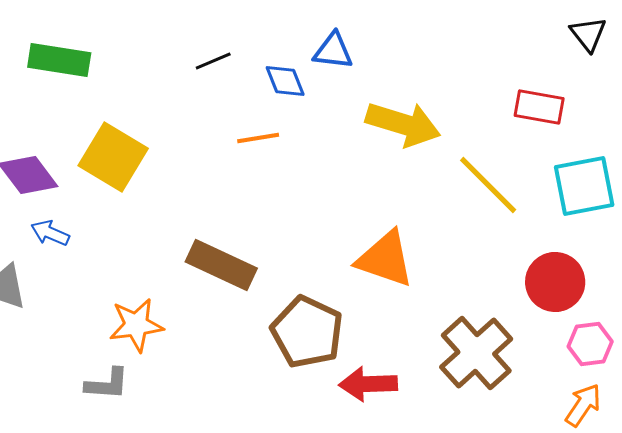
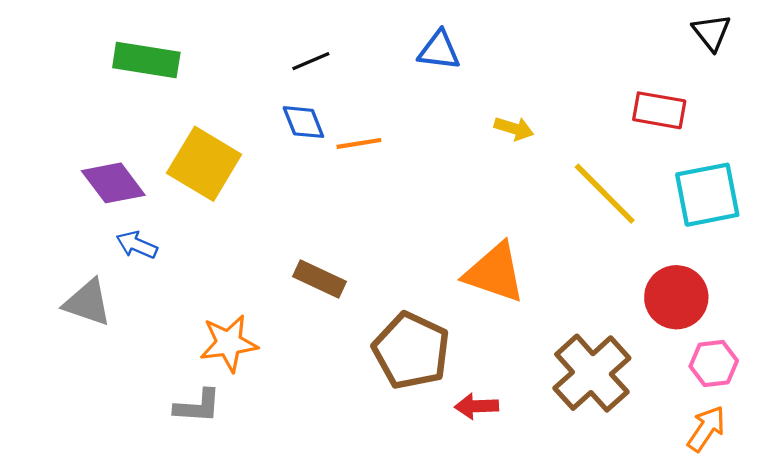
blue diamond: (285, 81) -> (303, 122), moved
yellow arrow: (403, 124) -> (514, 128), size x0.5
brown rectangle: (221, 265) -> (319, 279), size x0.7
red arrow: (368, 384) -> (477, 406), size x0.7

